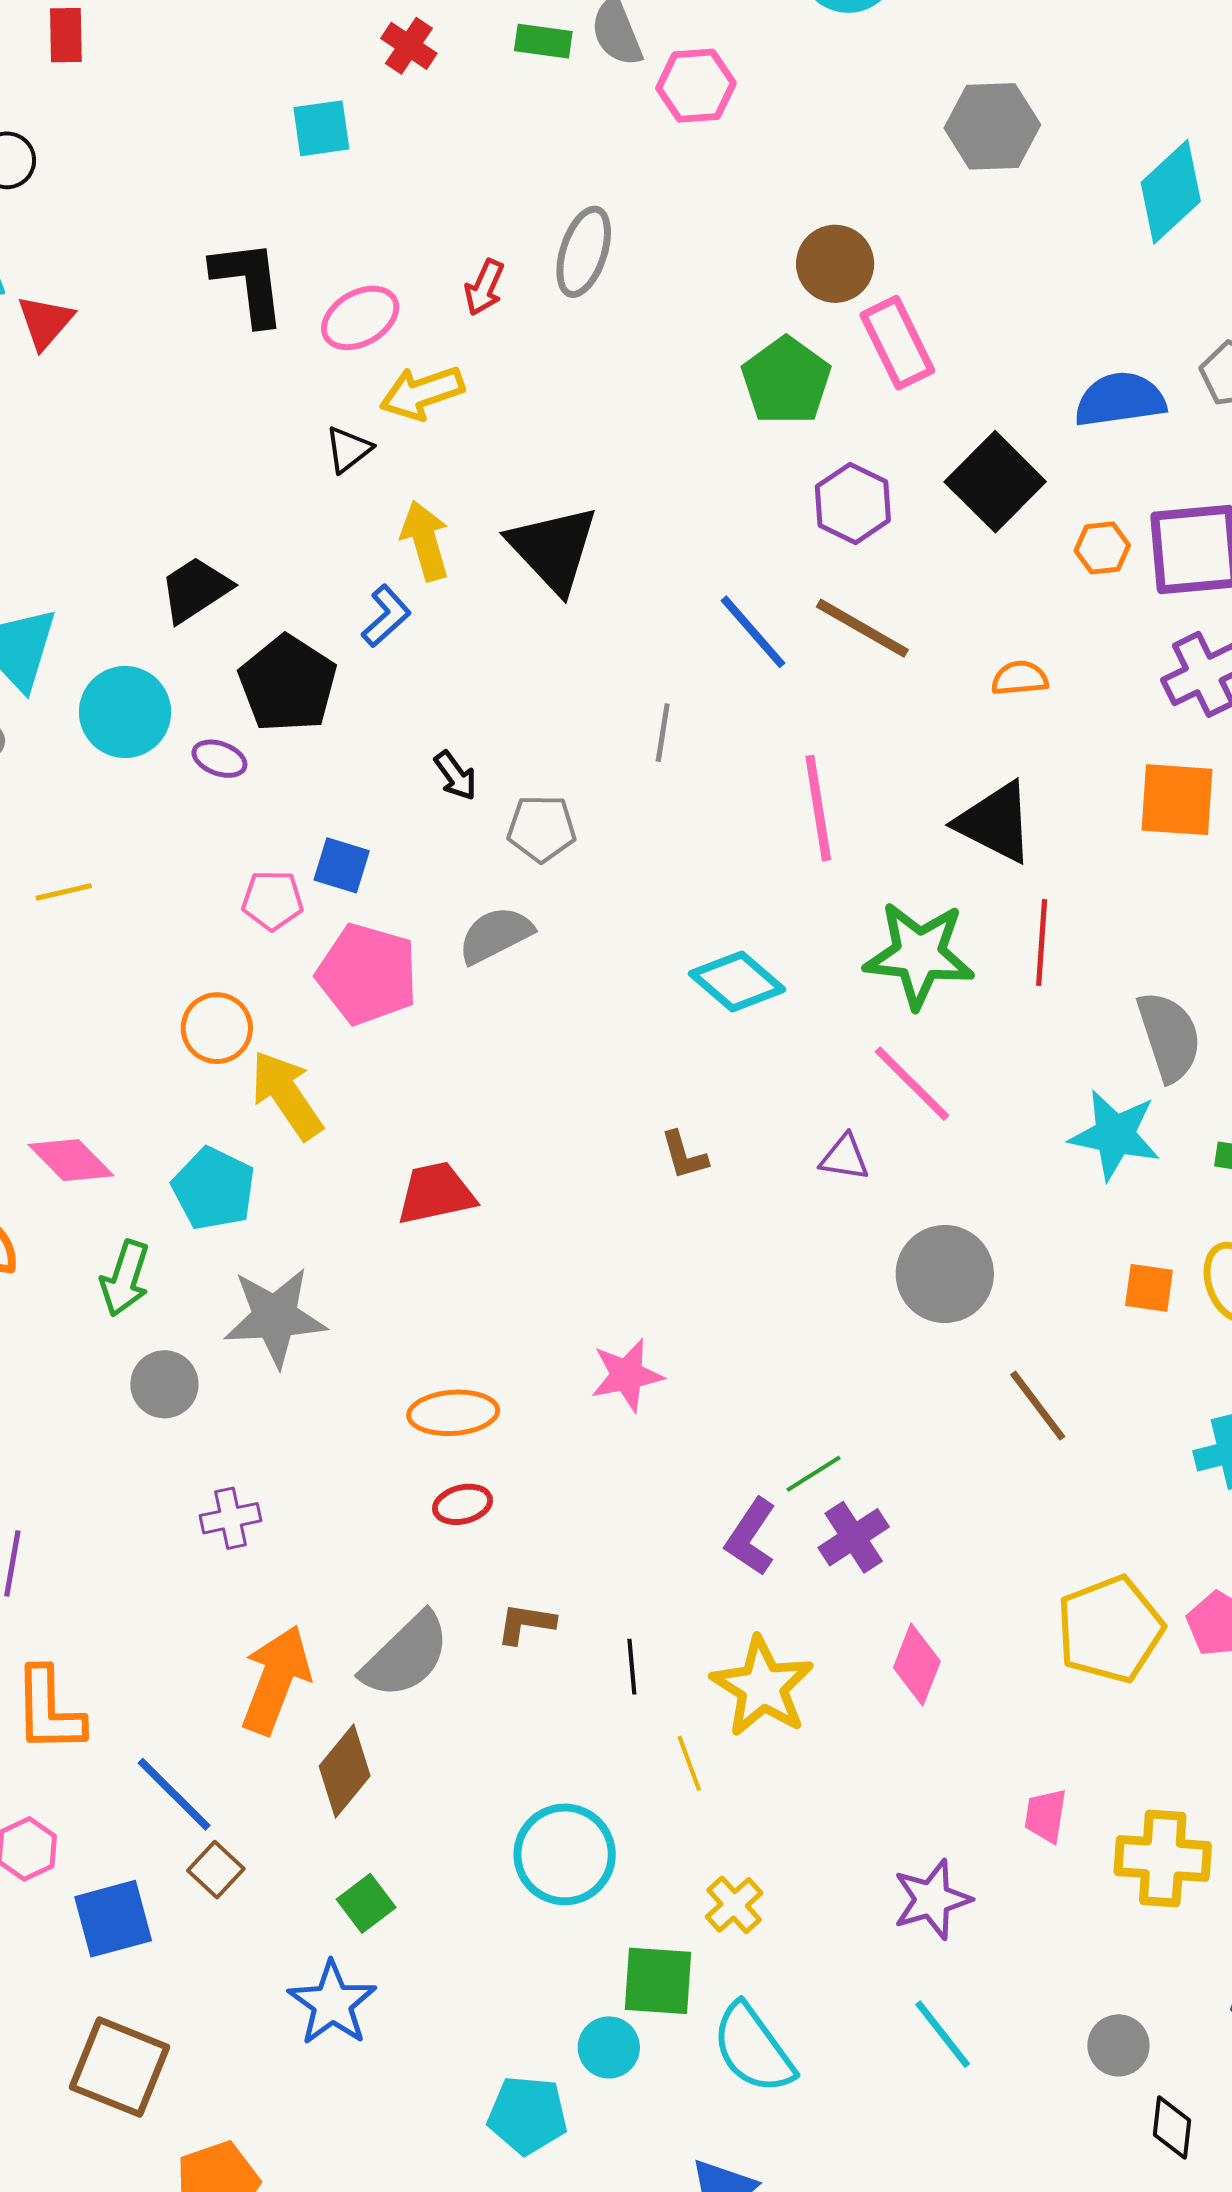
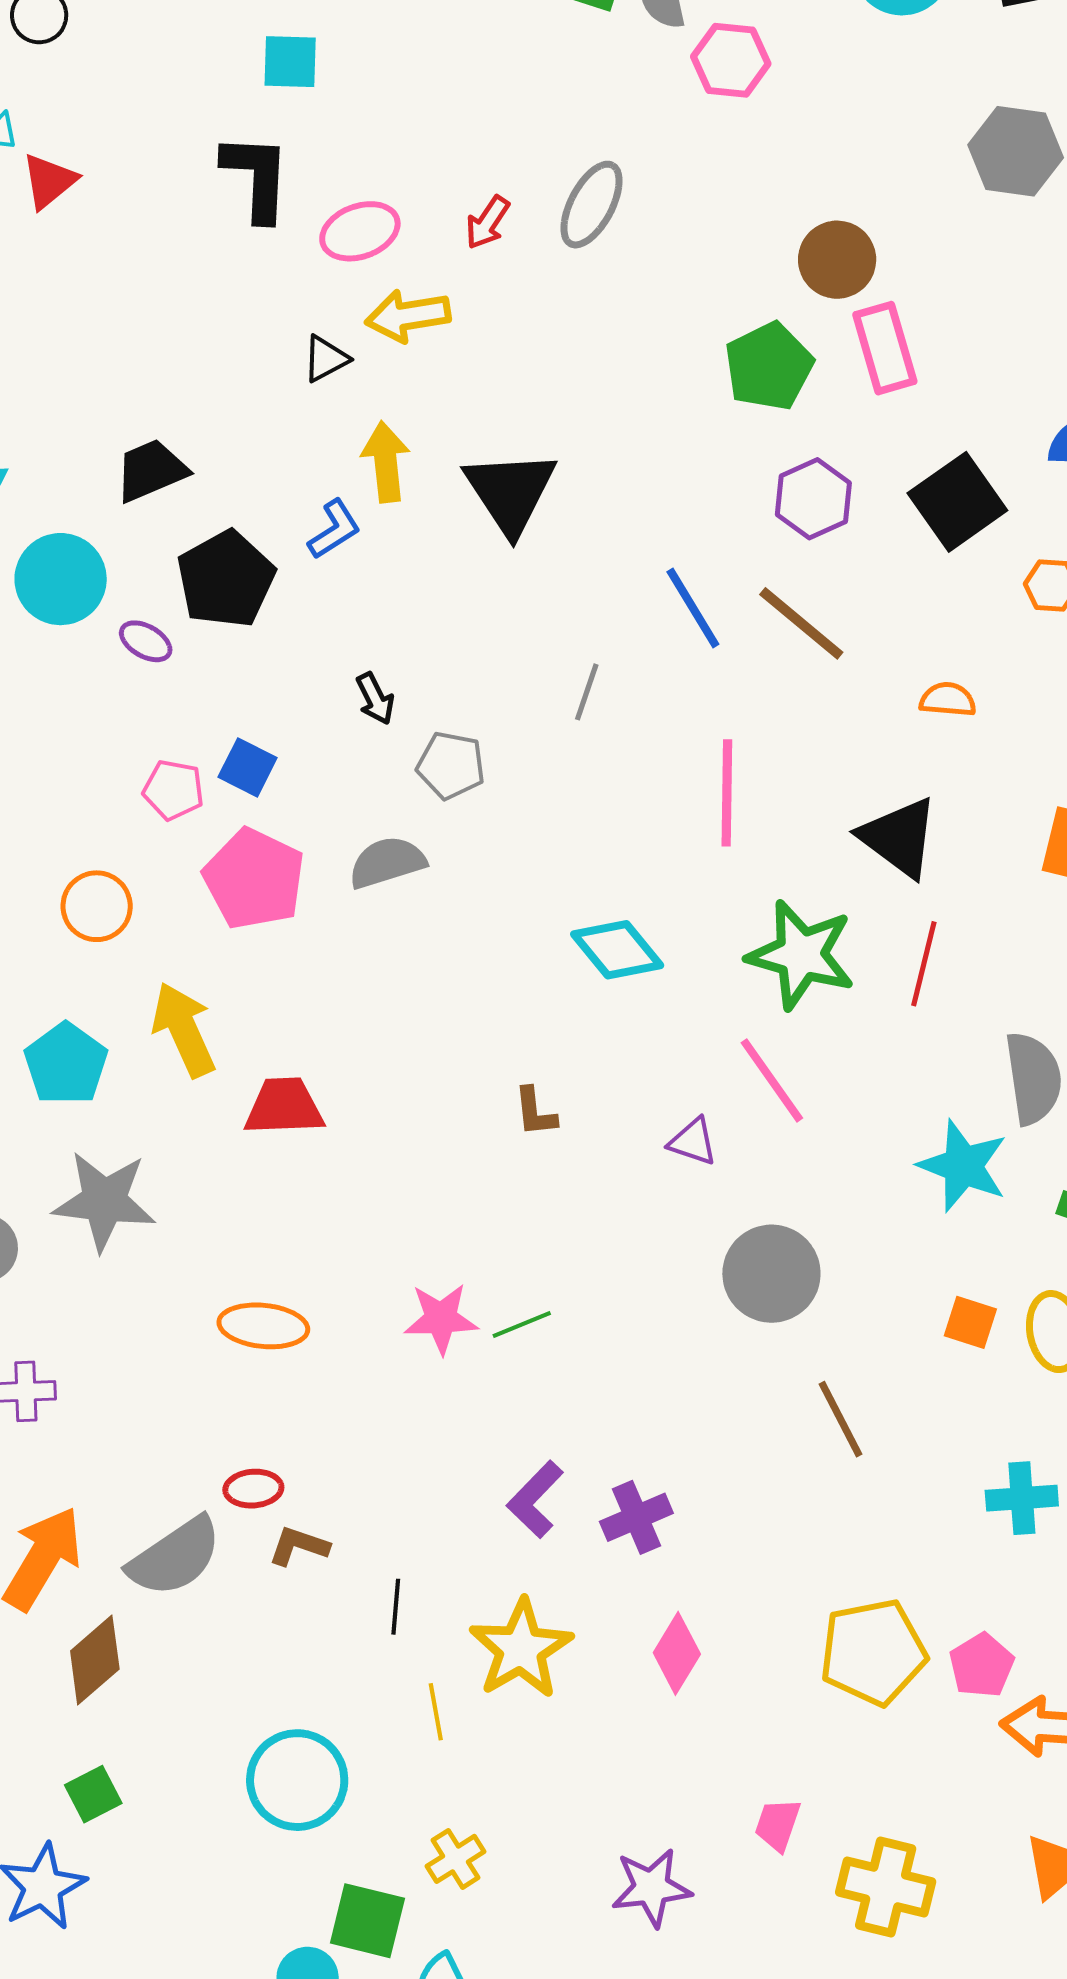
cyan square: (321, 128) -> (290, 62), moved
yellow arrow: (287, 1095) -> (184, 1030), moved
green line: (813, 1474) -> (522, 1325), moved
red ellipse: (463, 1504) -> (253, 1489), moved

